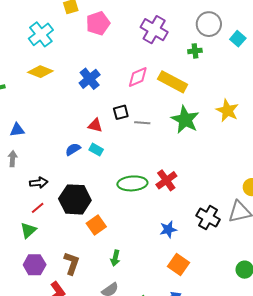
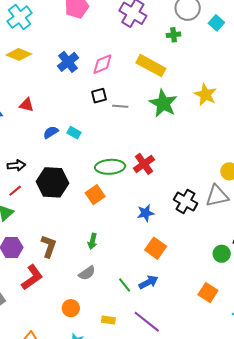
pink diamond: (138, 77) -> (102, 64), moved
red triangle: (95, 125) -> (27, 105), moved
orange square: (96, 225) -> (95, 195), moved

